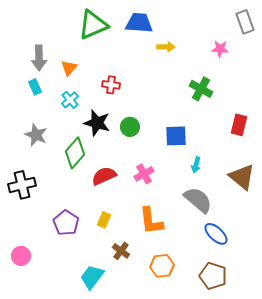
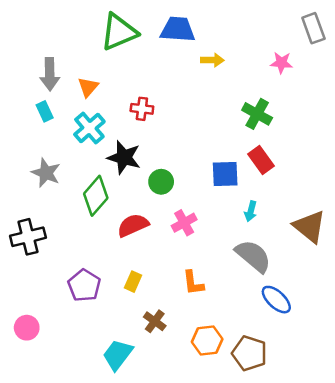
cyan cross: (70, 100) -> (89, 128), size x1.4
red rectangle: (239, 125) -> (261, 160), moved, turned -50
green circle: (130, 127) -> (161, 182), moved
orange L-shape: (151, 221) -> (193, 283), size x0.7
brown pentagon: (213, 276) -> (249, 353), moved

